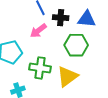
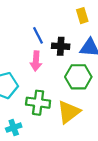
pink arrow: (38, 31) -> (36, 61), turned -48

